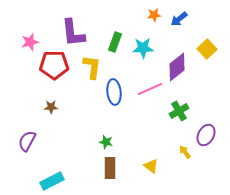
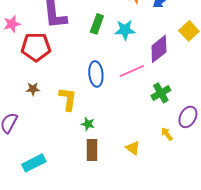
yellow L-shape: (92, 67) -> (68, 99), moved

